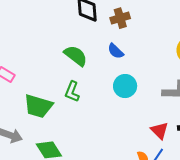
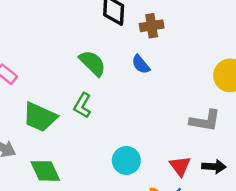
cyan circle: (125, 86) -> (126, 160), moved

